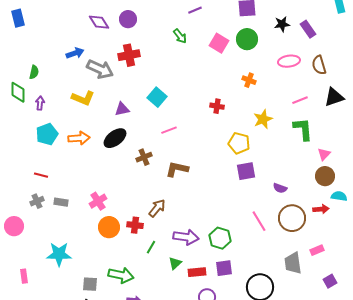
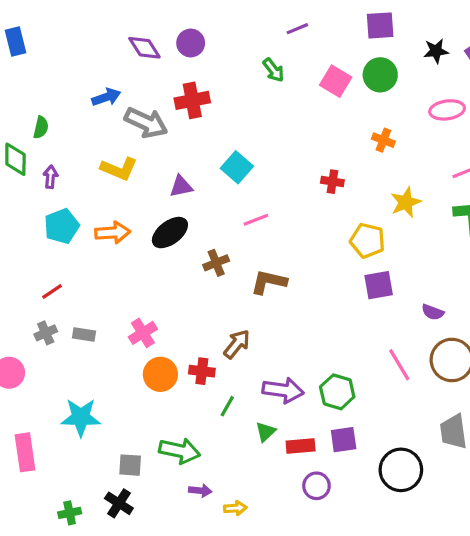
red line: (41, 175) -> (52, 291), turned -48
pink rectangle: (24, 276) -> (25, 452), size x1.6

